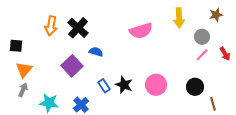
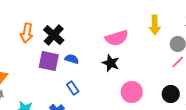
purple square: (72, 66) -> (49, 61), moved, turned -35
black star: (124, 85) -> (111, 63), moved
blue rectangle: (104, 86) -> (73, 88), moved

